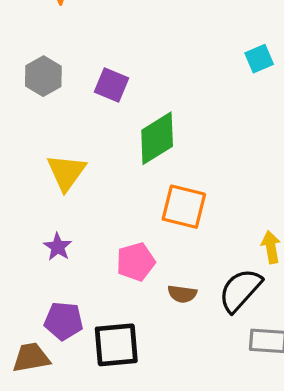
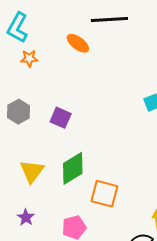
green diamond: (157, 138) -> (73, 168), moved

